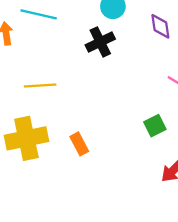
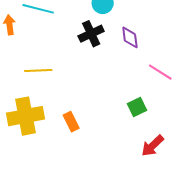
purple diamond: (160, 26) -> (130, 37), moved

